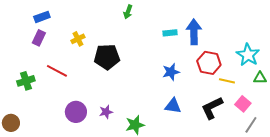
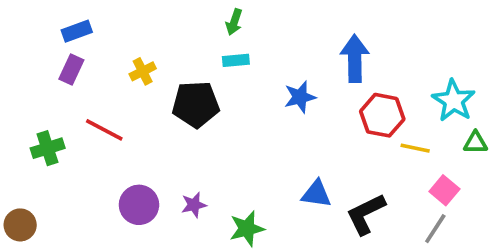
cyan rectangle: (170, 33) -> (236, 60), moved
blue star: (171, 72) -> (300, 97), moved
black L-shape: (212, 108) -> (366, 214), moved
gray line: (251, 125) -> (435, 229), moved

